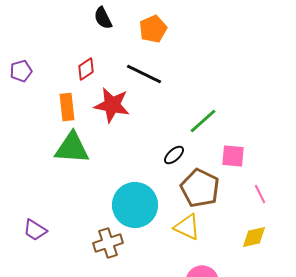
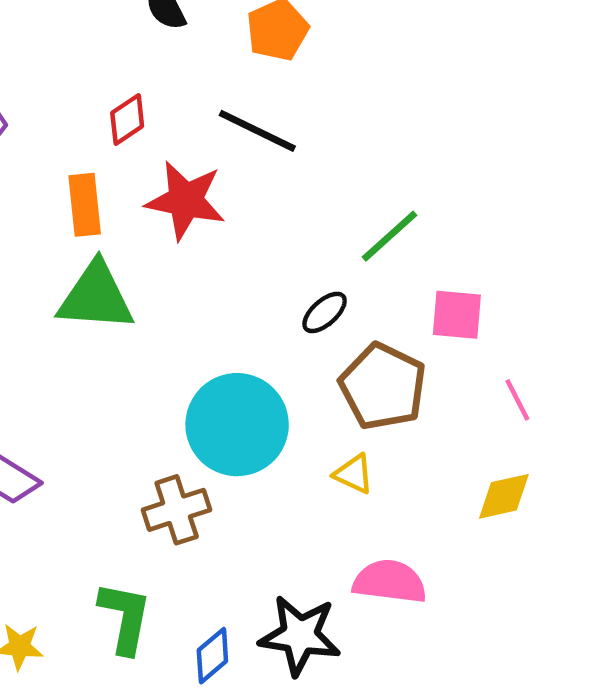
yellow triangle: (187, 227) -> (354, 474), size x0.7

